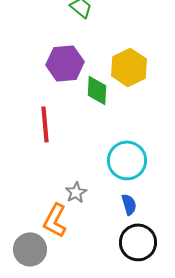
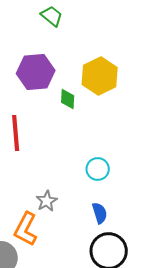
green diamond: (97, 90) -> (68, 99), size x0.7
cyan circle: (127, 160) -> (98, 169), size x0.6

